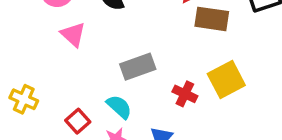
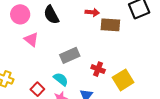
yellow square: (226, 79) -> (123, 80), moved

